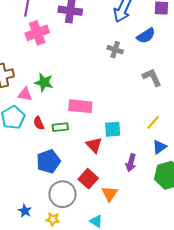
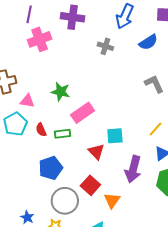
gray cross: (115, 50) -> (105, 46), moved
green star: (44, 82) -> (61, 92), moved
pink rectangle: (80, 106) -> (83, 113), turned -40
purple arrow: (131, 163) -> (133, 169), size x1.5

